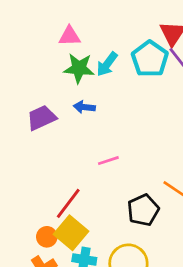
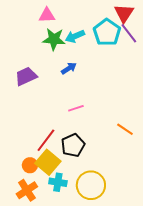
cyan arrow: (107, 64) -> (75, 36), turned 30
blue arrow: (84, 107) -> (69, 68), moved, turned 140
black pentagon: (143, 210) -> (73, 145), moved

